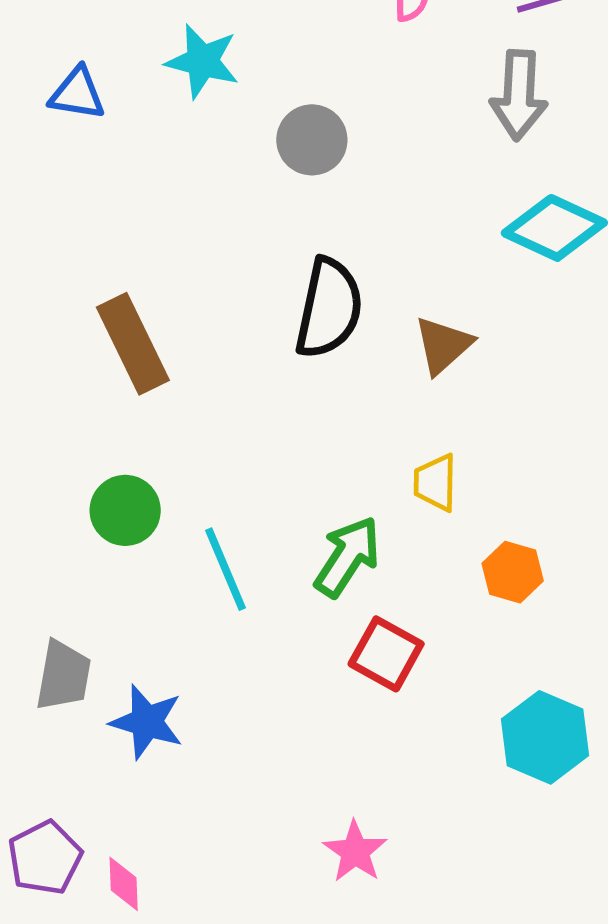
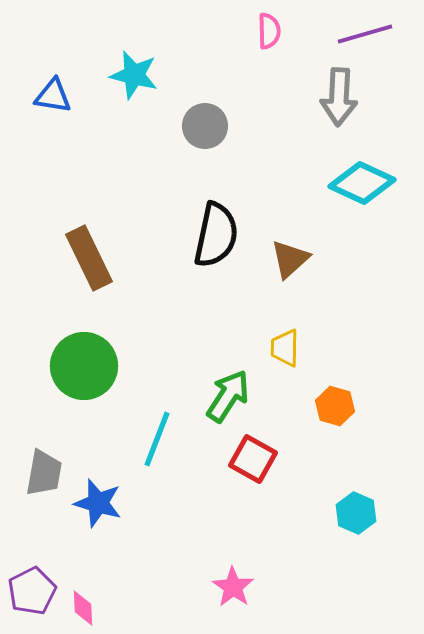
green circle: (125, 510) -> (84, 366), size x1.5
cyan line: (225, 569) -> (157, 439), moved, turned 44
cyan hexagon: (545, 737) -> (356, 513), size x0.7

